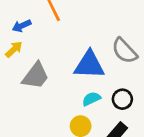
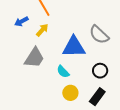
yellow arrow: (14, 49) -> (42, 30), moved
cyan semicircle: (91, 99) -> (63, 72), moved, turned -104

